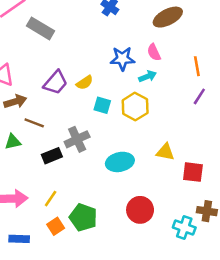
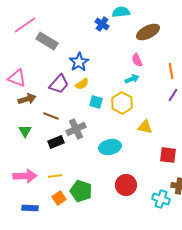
blue star: (122, 59) -> (79, 62), moved, turned -30
brown line: (34, 123) -> (51, 116), moved
green triangle: (13, 142) -> (25, 131), turned -48
yellow triangle: (165, 152) -> (145, 127), moved
yellow line: (51, 199) -> (55, 176), turned 48

